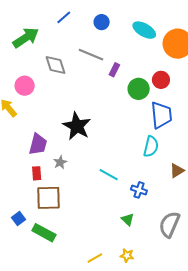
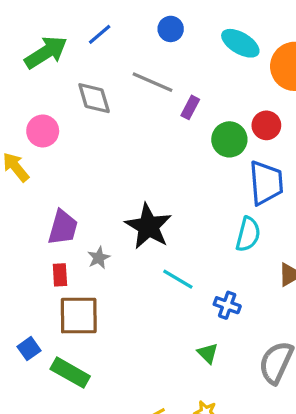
blue line: (64, 17) -> (100, 34), moved
black star: (77, 126) -> (148, 226), moved

